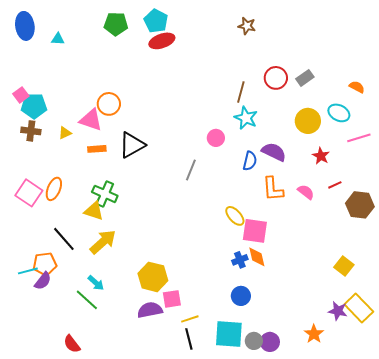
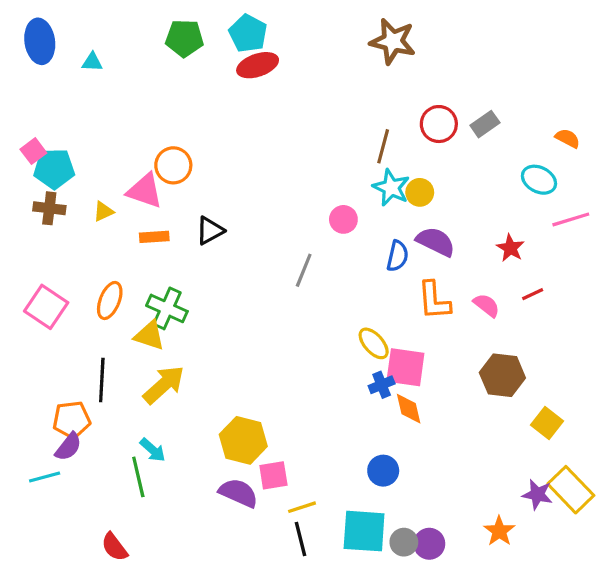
brown star: (247, 26) -> (393, 41), size x1.6
yellow circle: (308, 121) -> (420, 192), moved, size x0.7
black triangle: (132, 145) -> (210, 231), size x0.7
orange ellipse: (54, 189) -> (110, 300), moved
brown hexagon: (360, 205) -> (502, 375), moved
black line: (64, 239) -> (102, 380), turned 44
blue cross: (240, 260) -> (382, 385), moved
cyan line: (28, 271) -> (45, 477), moved
green line: (87, 300) -> (138, 477), turned 35
purple semicircle: (150, 310) -> (238, 493), turned 35

